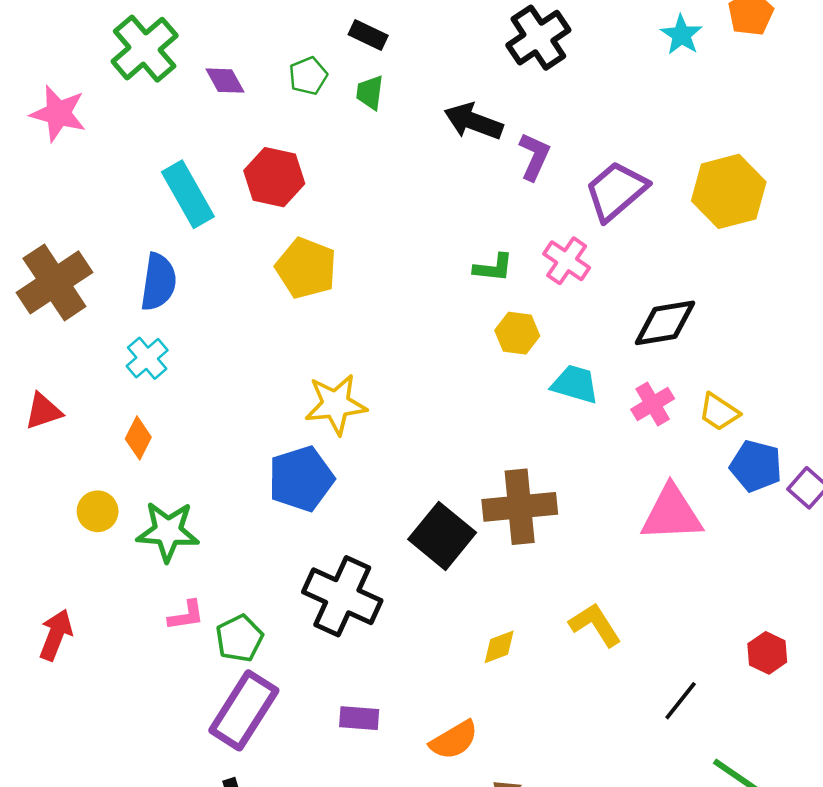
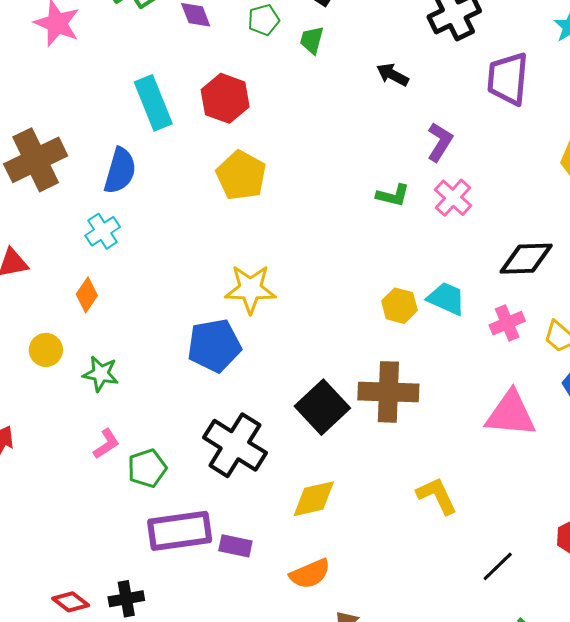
black arrow: (473, 121) -> (393, 75), size x0.7
purple L-shape: (534, 156) -> (440, 142), moved
purple trapezoid: (616, 191) -> (508, 79), moved, turned -52
yellow hexagon: (517, 333) -> (399, 306), moved
green star: (168, 531) -> (101, 374), size x0.7
pink L-shape: (186, 615) -> (106, 444), turned -32
yellow diamond: (499, 647) -> (314, 499), moved, size x1.5
purple rectangle: (244, 710) -> (180, 531), moved, turned 42

